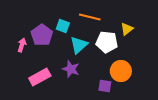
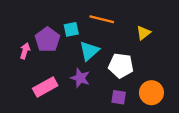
cyan square: (63, 26) -> (71, 29), turned -32
white pentagon: (107, 42) -> (121, 66), moved
orange circle: (121, 71) -> (151, 93), moved

